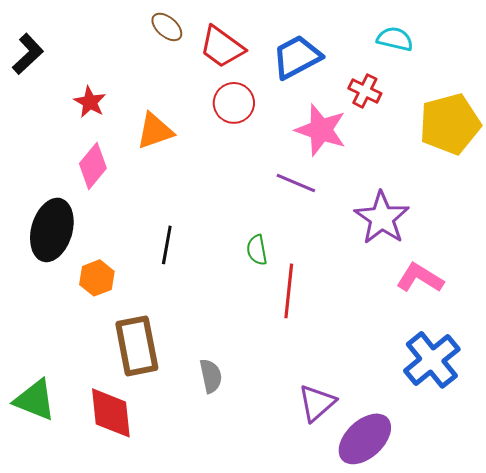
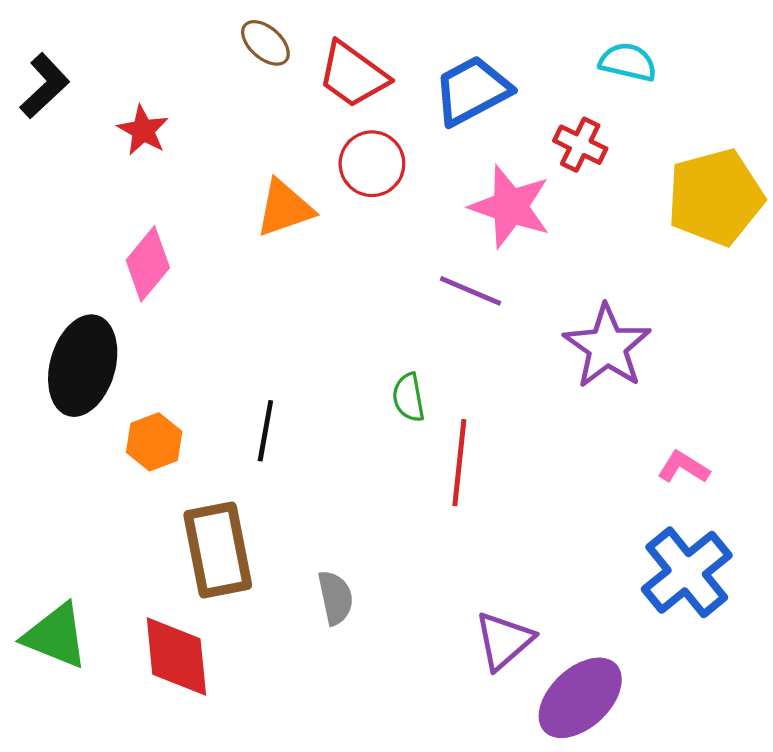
red star: (90, 102) -> (143, 130), moved
orange triangle: (155, 131) -> (285, 208), moved
black line: (167, 245) -> (265, 431), moved
pink L-shape: (420, 278) -> (684, 467), moved, size x0.7

